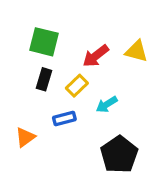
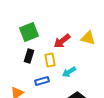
green square: (44, 42) -> (29, 32), turned -36
yellow rectangle: (77, 86) -> (50, 60), turned -56

